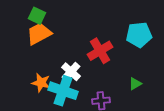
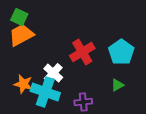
cyan pentagon: (139, 35) -> (121, 52), moved, turned -30

